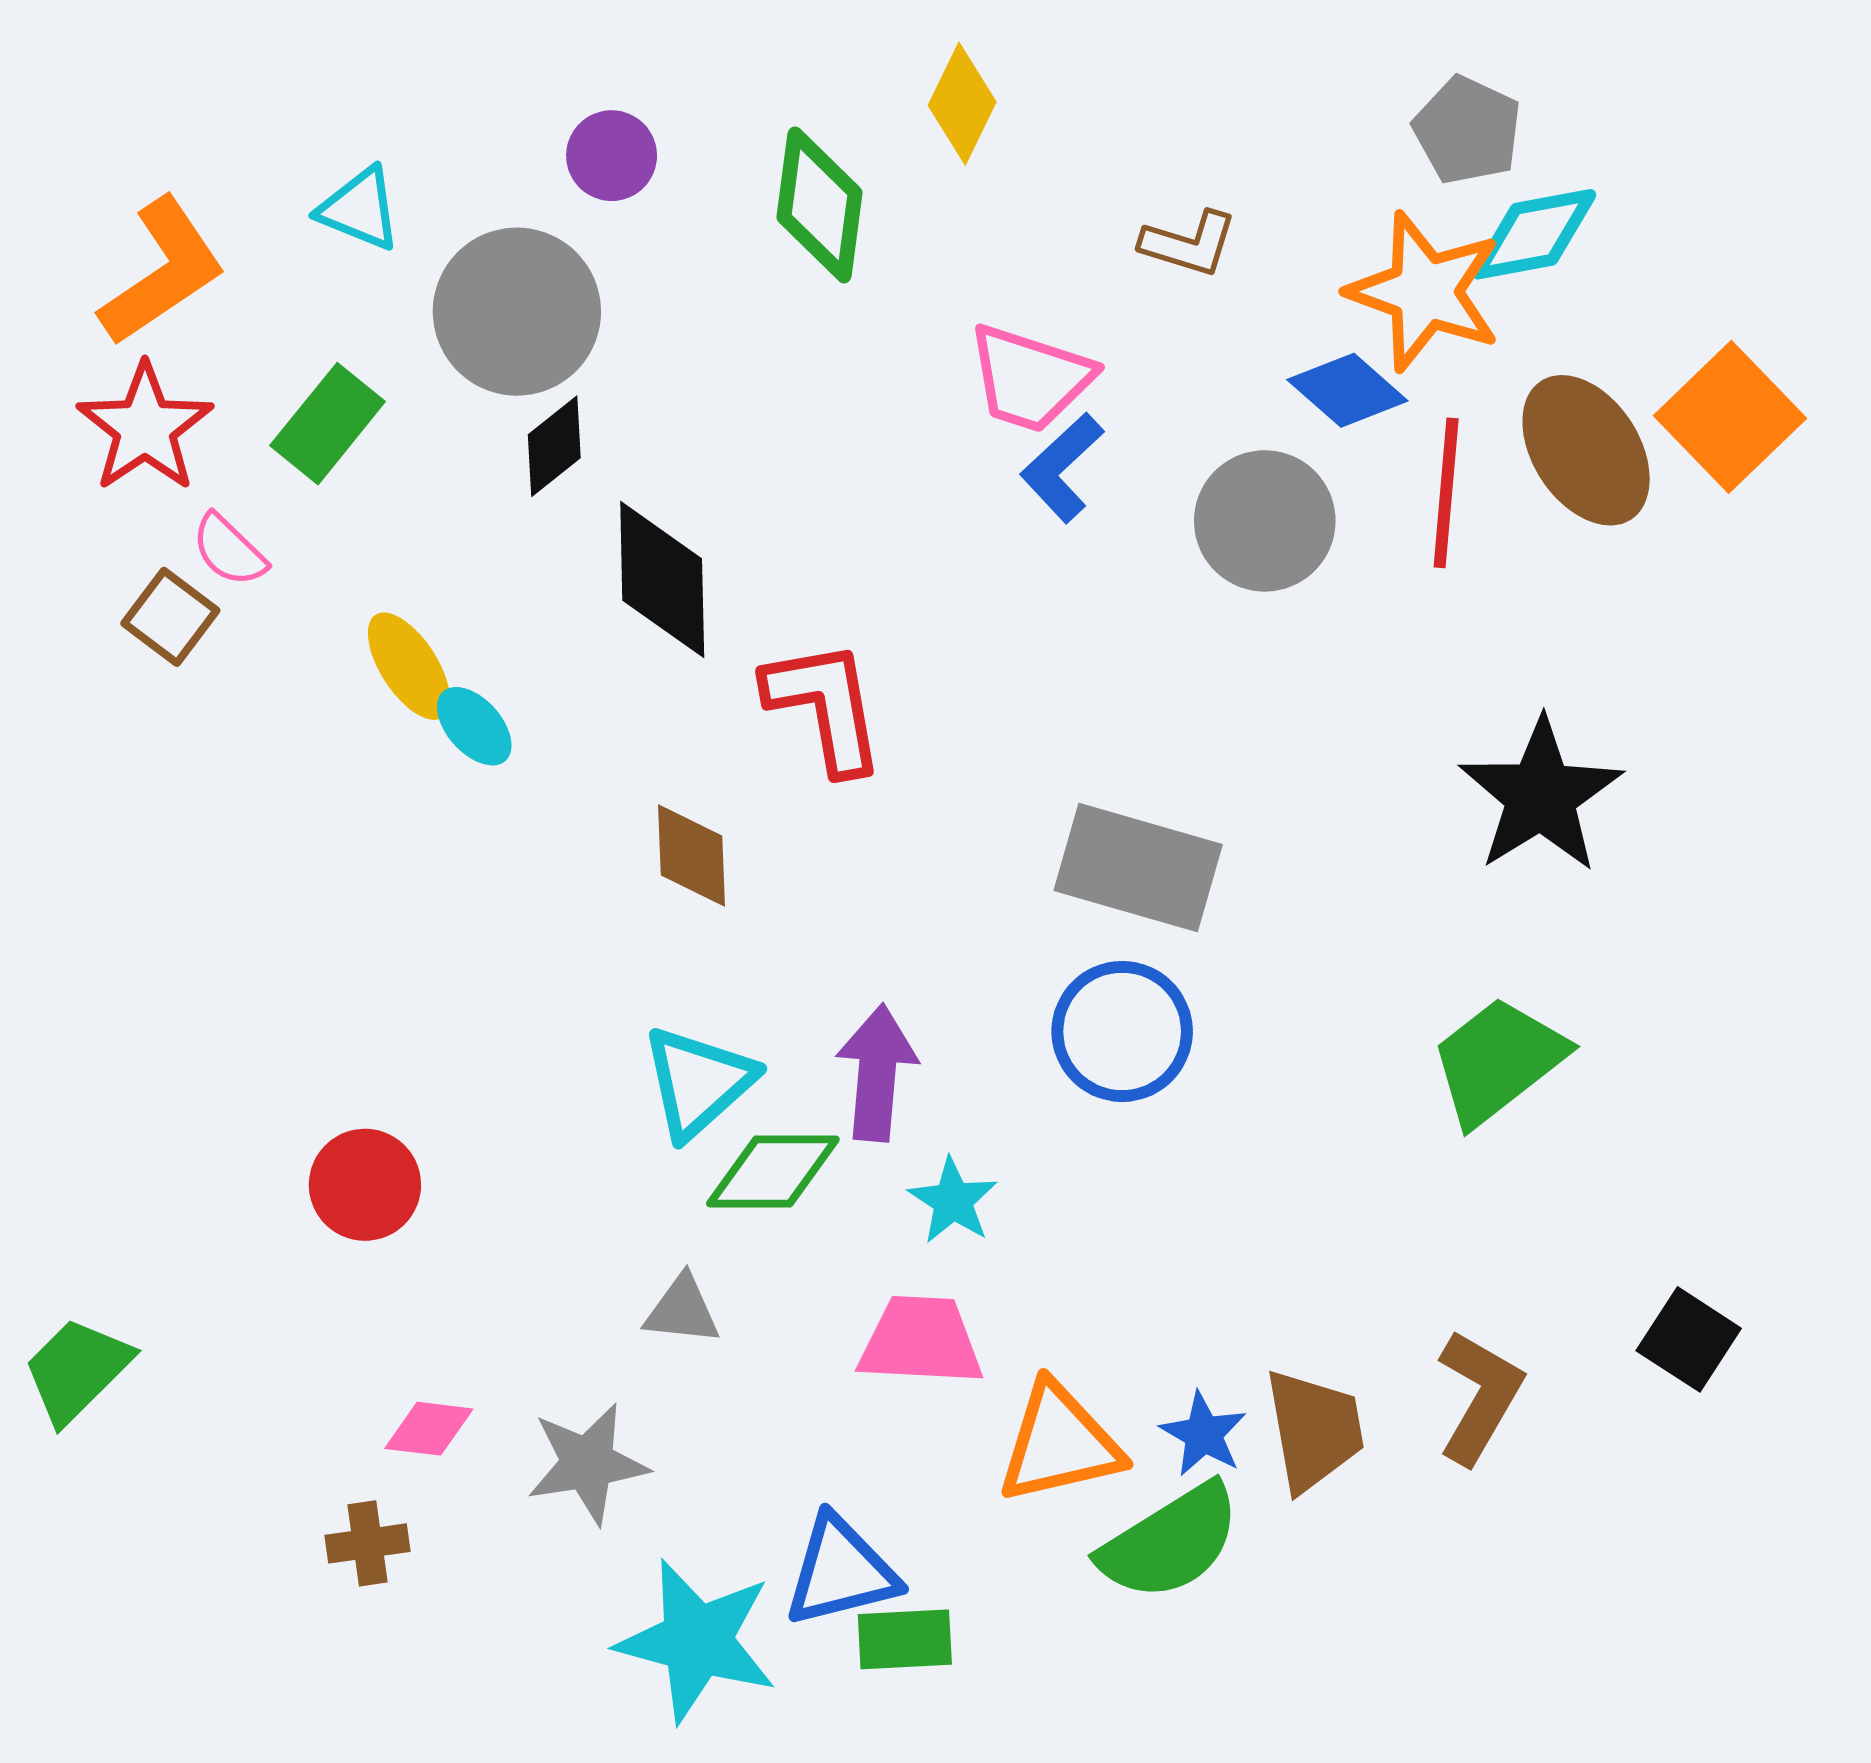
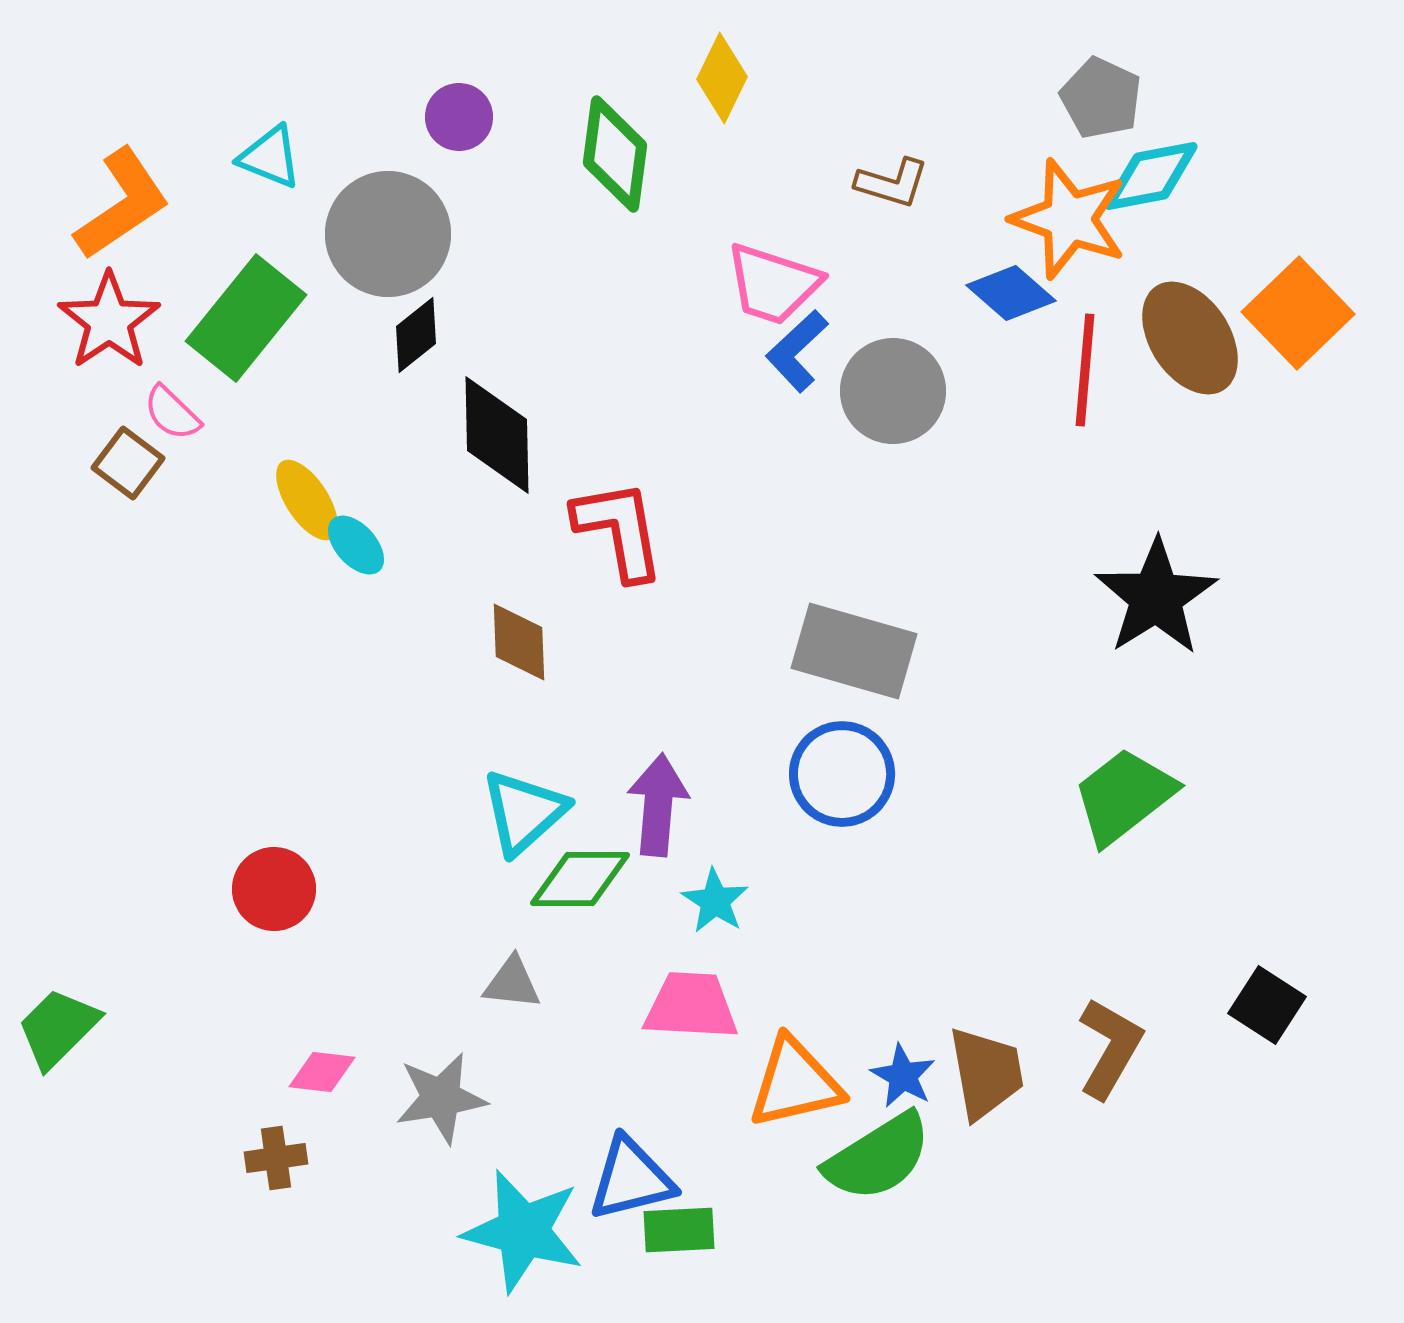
green rectangle: (328, 424) -> (246, 318), size x1.4
gray circle: (1265, 521) -> (893, 391), moved

